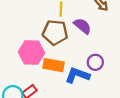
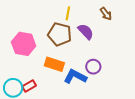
pink hexagon: (31, 53) -> (24, 44), moved

